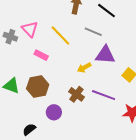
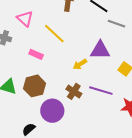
pink triangle: (30, 29) -> (25, 19), moved
gray line: (93, 32) -> (117, 24), moved
purple circle: (54, 112) -> (52, 111), size x1.5

